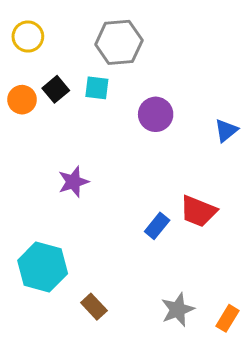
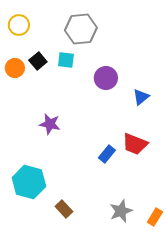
blue triangle: (226, 130) -> (141, 97), moved
purple star: (73, 182) -> (50, 124), turned 30

